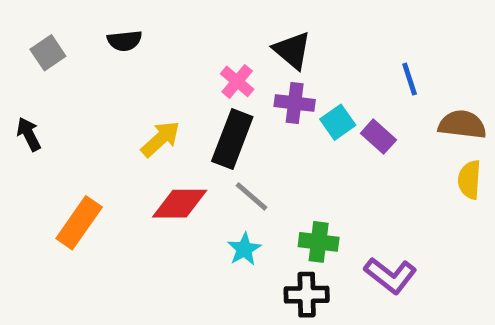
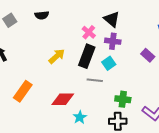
cyan square: (338, 122) -> (109, 63), moved
gray line: (251, 196) -> (95, 80), turned -35
red diamond: (180, 204) -> (63, 99), moved
cyan star: (244, 249) -> (80, 117), moved

